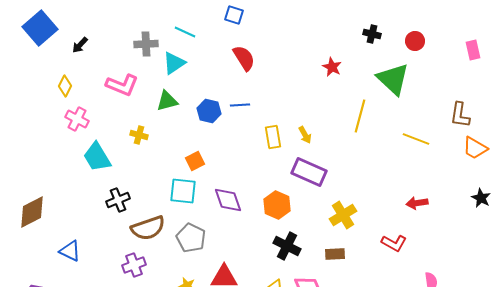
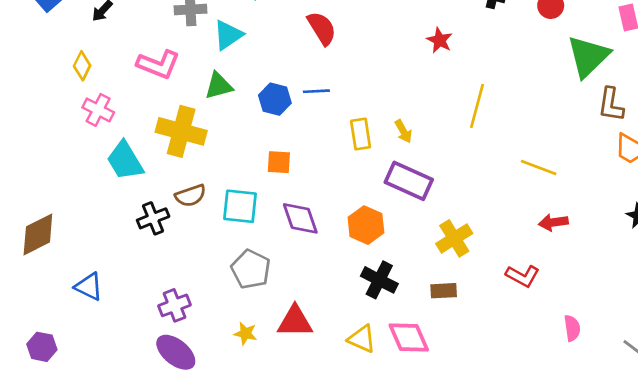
green triangle: (393, 79) -> (588, 56), moved, turned 33
yellow cross: (139, 135) -> (181, 131), size x2.0
yellow line: (416, 139) -> (539, 167), moved
orange square: (195, 161) -> (279, 162), moved, turned 30
brown semicircle: (148, 228) -> (191, 196), moved, size x0.7

